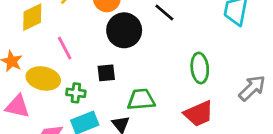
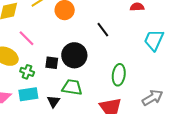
black circle: (124, 30) -> (74, 55), moved
pink line: (65, 48) -> (26, 38), turned -30

